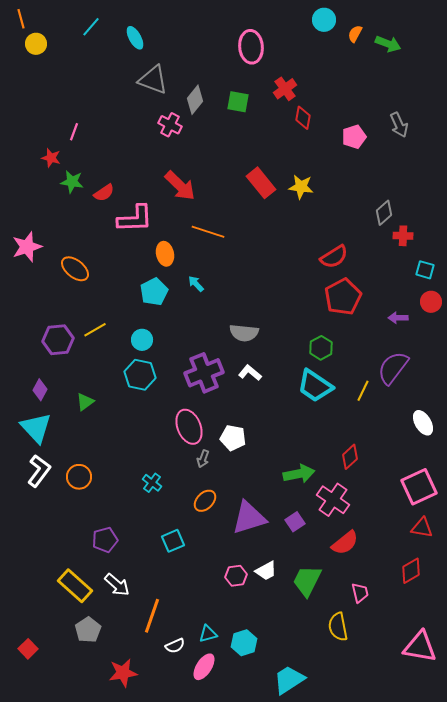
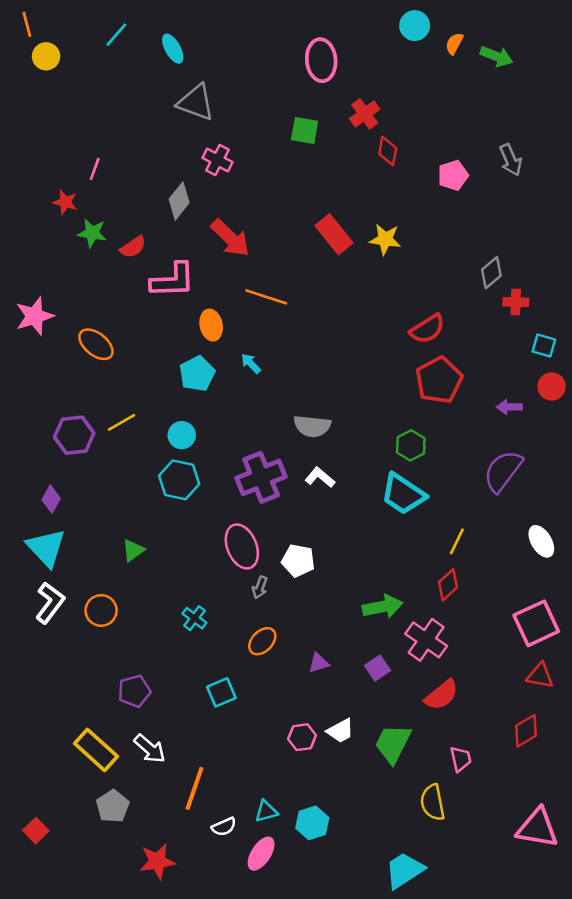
gray diamond: (195, 100) -> (179, 201), moved
yellow line: (363, 391) -> (457, 541), moved
green triangle: (85, 402) -> (133, 550), moved
purple triangle: (249, 518) -> (319, 663), size x0.5
cyan trapezoid: (289, 680) -> (404, 870), moved

